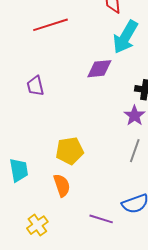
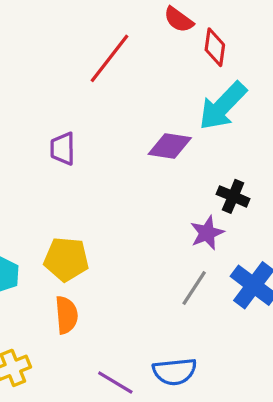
red line: (50, 25) -> (110, 58), turned -48
yellow pentagon: (70, 151) -> (66, 259), moved

